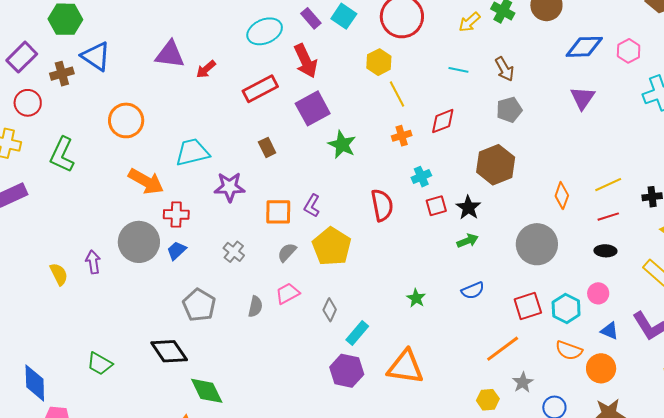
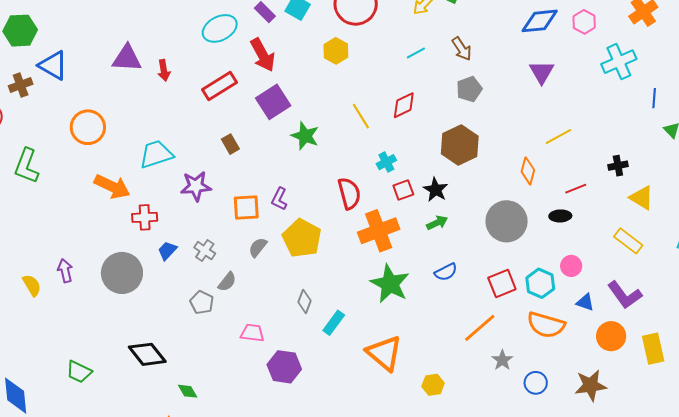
red arrow: (206, 69) -> (164, 70), turned -55
cyan line: (458, 70) -> (416, 53), turned -36
yellow line: (397, 94) -> (361, 116), moved
orange cross: (402, 136) -> (379, 231), moved, size x2.0
yellow line: (608, 185) -> (558, 136), moved
gray circle: (139, 242) -> (122, 273), moved
blue trapezoid: (177, 251) -> (167, 251), moved
black ellipse: (605, 251) -> (560, 216), moved
pink trapezoid: (288, 293) -> (252, 333), moved, turned 40
green star: (416, 298) -> (390, 284), size x2.0
gray pentagon: (199, 305) -> (202, 302), moved, size x0.7
gray semicircle: (255, 307) -> (227, 282), moved, turned 30
orange semicircle: (569, 350) -> (546, 325), size x1.4
orange triangle: (406, 367) -> (384, 353), turned 36
orange circle: (601, 368) -> (611, 336), moved
purple hexagon: (347, 371) -> (284, 367), moved
green diamond: (207, 391) -> (188, 391), size x0.6
yellow hexagon: (488, 400) -> (433, 385), moved

